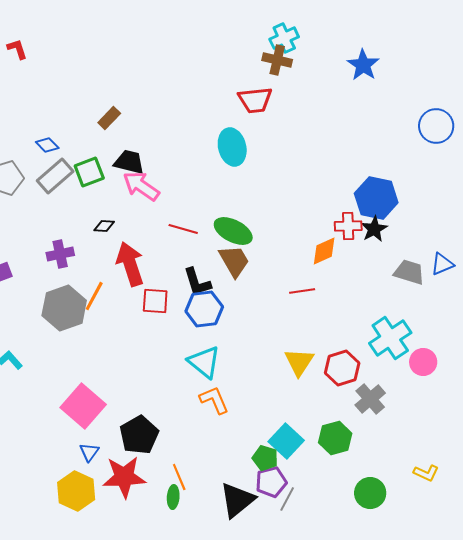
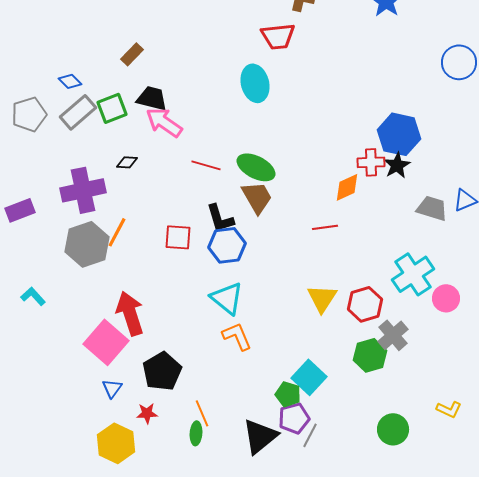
purple cross: (60, 254) -> (83, 190), size x1.6
red arrow: (130, 264) -> (130, 313), moved
green hexagon: (335, 438) -> (370, 355), moved
red star: (124, 477) -> (147, 413), size x0.5
yellow hexagon: (76, 491) -> (116, 443), moved

